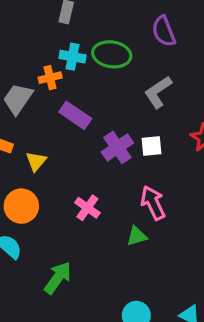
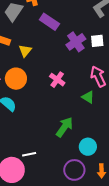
green triangle: (137, 236) -> (88, 97), turned 48
green arrow: (58, 278) -> (64, 127), moved

